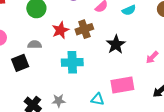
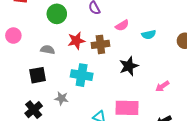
black square: (20, 63) -> (38, 75), moved
gray star: (59, 101) -> (62, 98), moved

